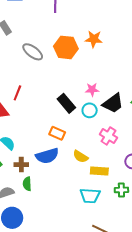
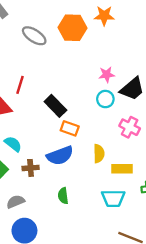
black rectangle: (66, 103) -> (55, 106), moved
yellow semicircle: (81, 157) -> (99, 154), turned -119
green semicircle: (27, 184) -> (63, 196), moved

